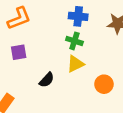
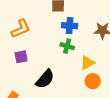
yellow triangle: (75, 64) -> (87, 63), moved
black semicircle: (47, 80) -> (45, 79), size x1.5

